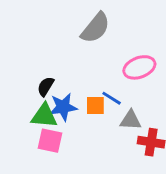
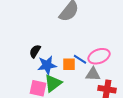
pink ellipse: (139, 67) -> (99, 56), moved
green triangle: (44, 116) -> (53, 83), moved, turned -42

